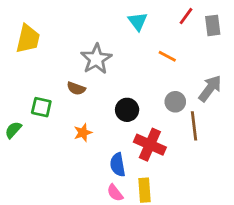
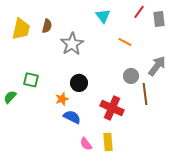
brown semicircle: (76, 88) -> (47, 26), moved, turned -96
black circle: (127, 110) -> (79, 83), moved
blue semicircle: (118, 165) -> (72, 117), moved, turned 126

